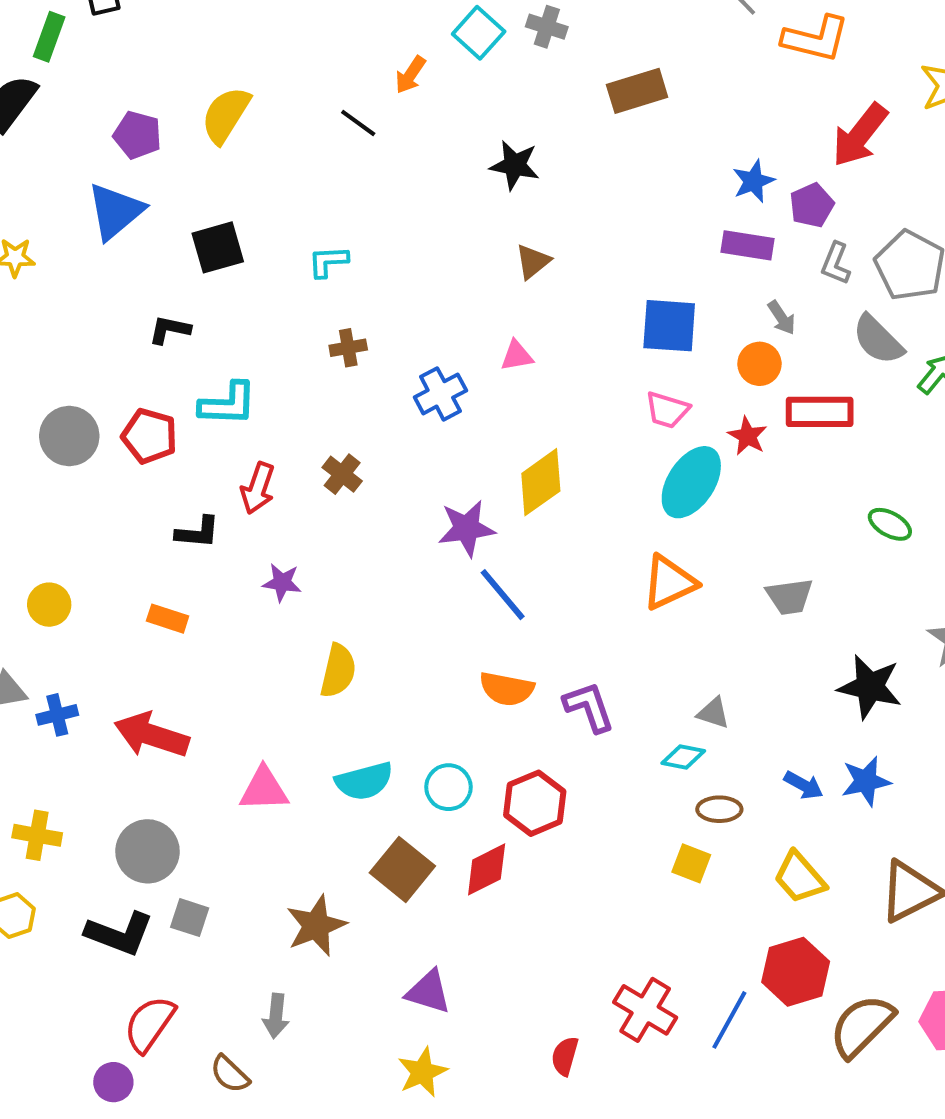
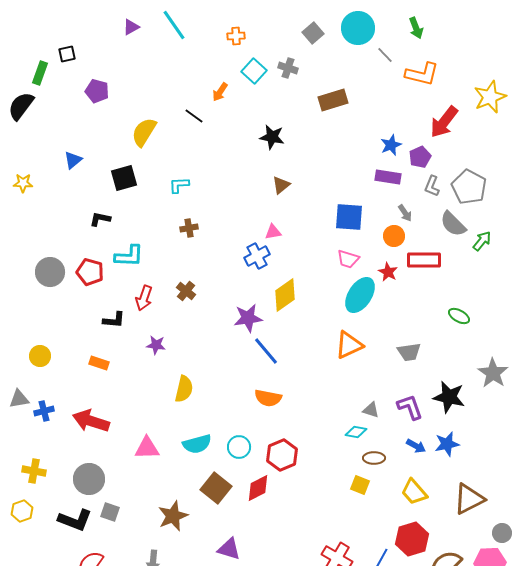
yellow semicircle: (226, 115) -> (144, 132), moved
purple pentagon: (137, 135) -> (97, 91), moved
blue triangle: (115, 211) -> (73, 160), size x0.6
blue cross: (440, 394) -> (257, 256), moved
purple L-shape: (589, 707) -> (410, 407), moved

